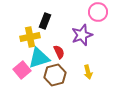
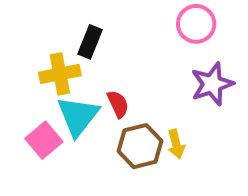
purple star: (82, 35) -> (212, 84), moved
cyan triangle: (39, 58) -> (78, 116), turned -35
brown hexagon: (55, 75) -> (140, 146), moved

